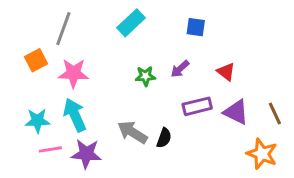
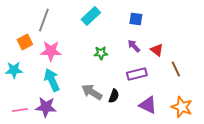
purple arrow: (180, 69) -> (134, 46), moved, turned 88
purple triangle: (236, 112) -> (148, 105), moved
brown line: (275, 113) -> (176, 69), moved
cyan star: (37, 121) -> (14, 70), moved
pink line: (50, 149) -> (20, 110), moved
purple star: (86, 154) -> (46, 107), moved

